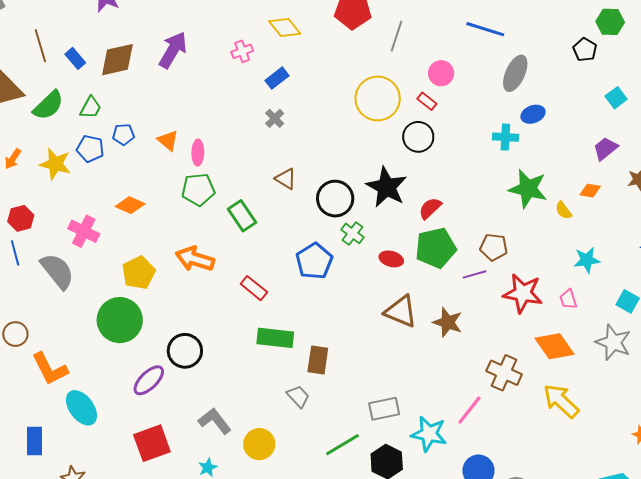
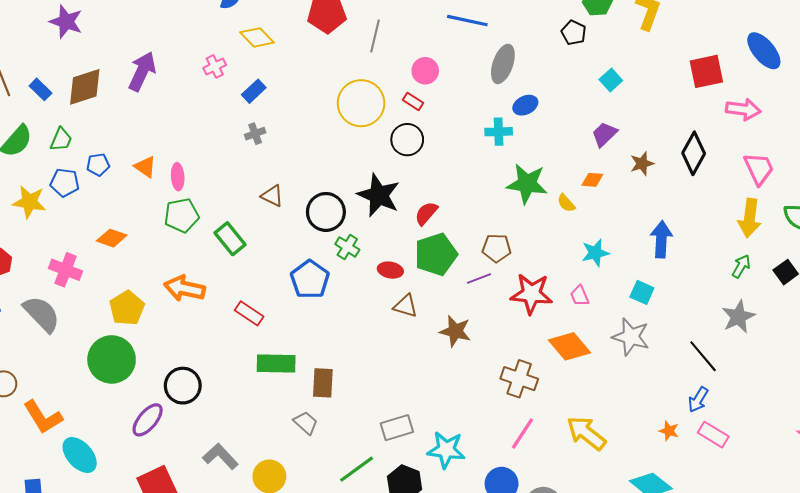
gray cross: (275, 118) -> (255, 134), turned 30
brown triangle: (401, 311) -> (406, 306), moved, size x0.7
yellow arrow: (561, 401) -> (586, 433), moved
pink line: (469, 410) -> (522, 434), moved

